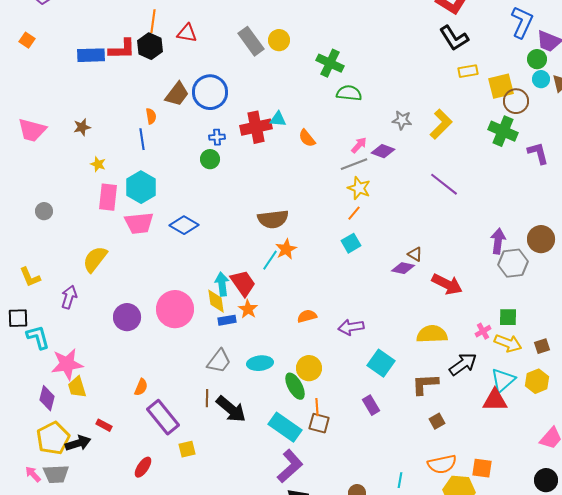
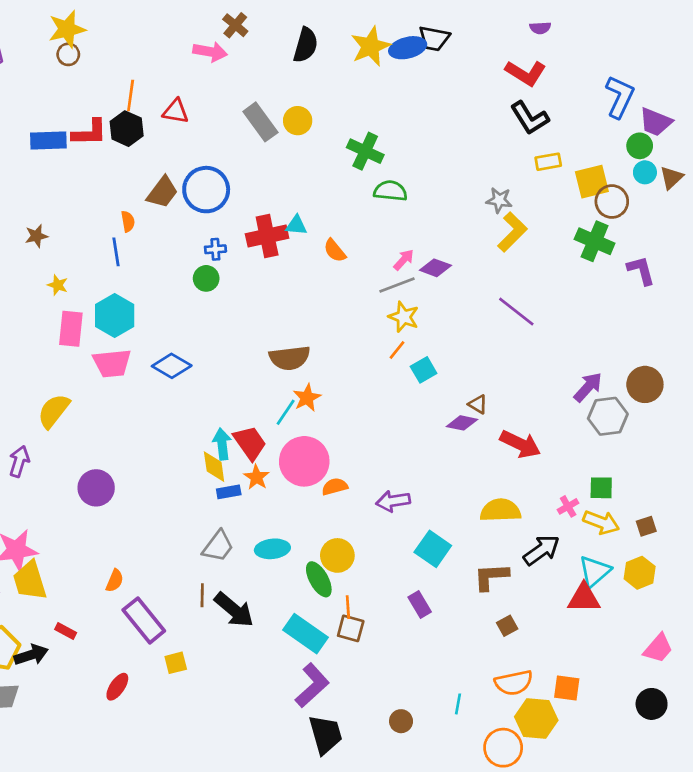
gray star: (402, 120) -> (499, 200), moved
purple arrow: (498, 241) -> (588, 387), turned 35
cyan square: (351, 243) -> (424, 370), moved
pink circle: (175, 309) -> (304, 461), moved
yellow trapezoid: (77, 387) -> (30, 581), size x1.4

